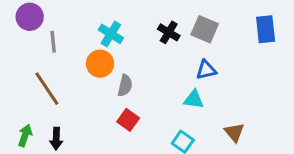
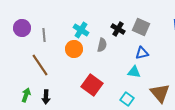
purple circle: (30, 17) -> (22, 28), moved
gray semicircle: (125, 85) -> (102, 45), moved
red square: (128, 120) -> (92, 85), size x1.5
brown triangle: (234, 132) -> (160, 93), size x1.5

